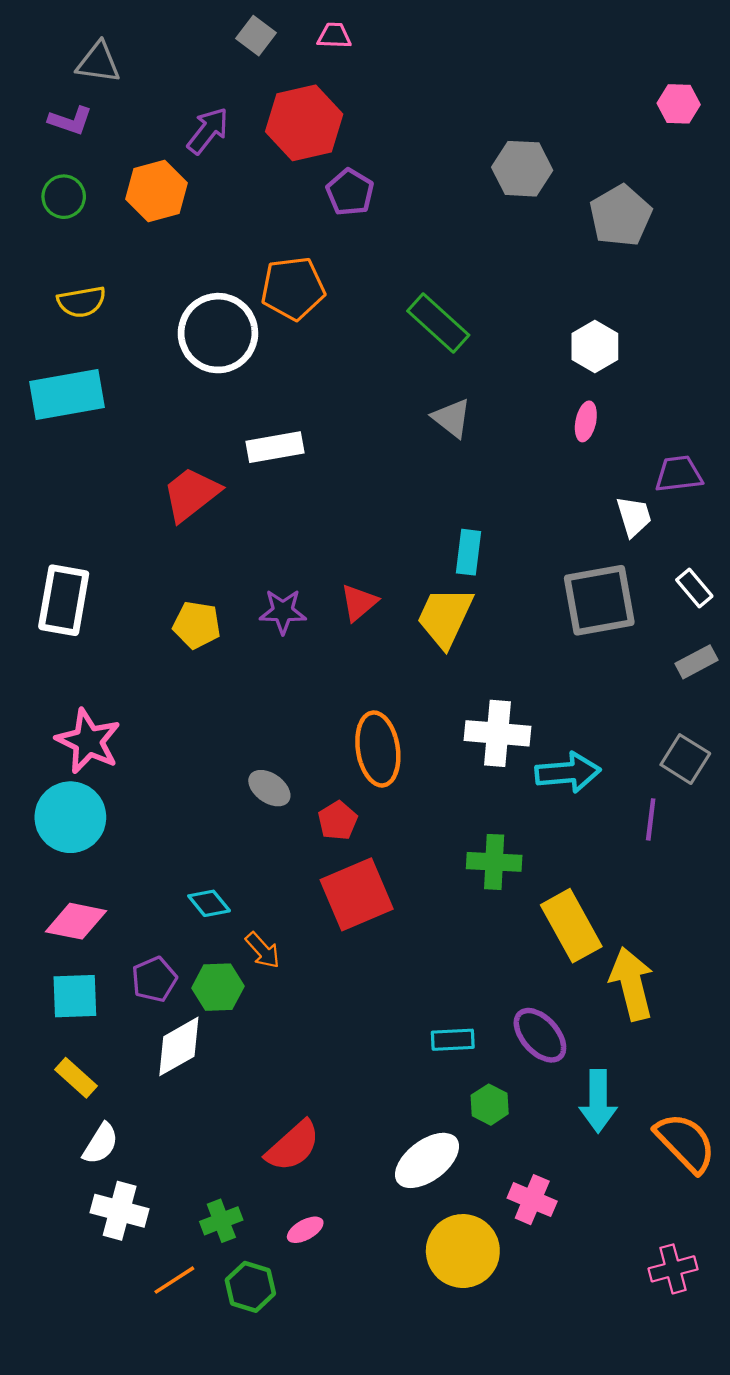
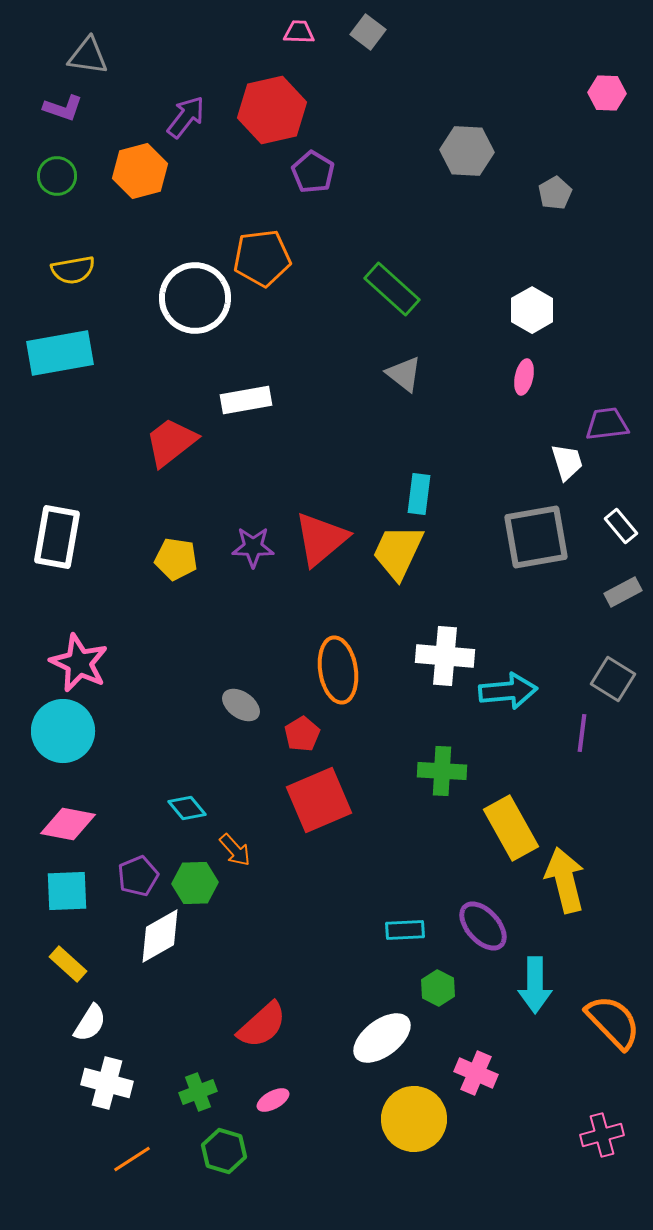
gray square: (256, 36) -> (368, 32), moved
gray pentagon: (620, 216) -> (555, 193), size x0.6
red triangle: (359, 603) -> (321, 539), size x1.6
orange line: (174, 1280) -> (132, 1159), moved

